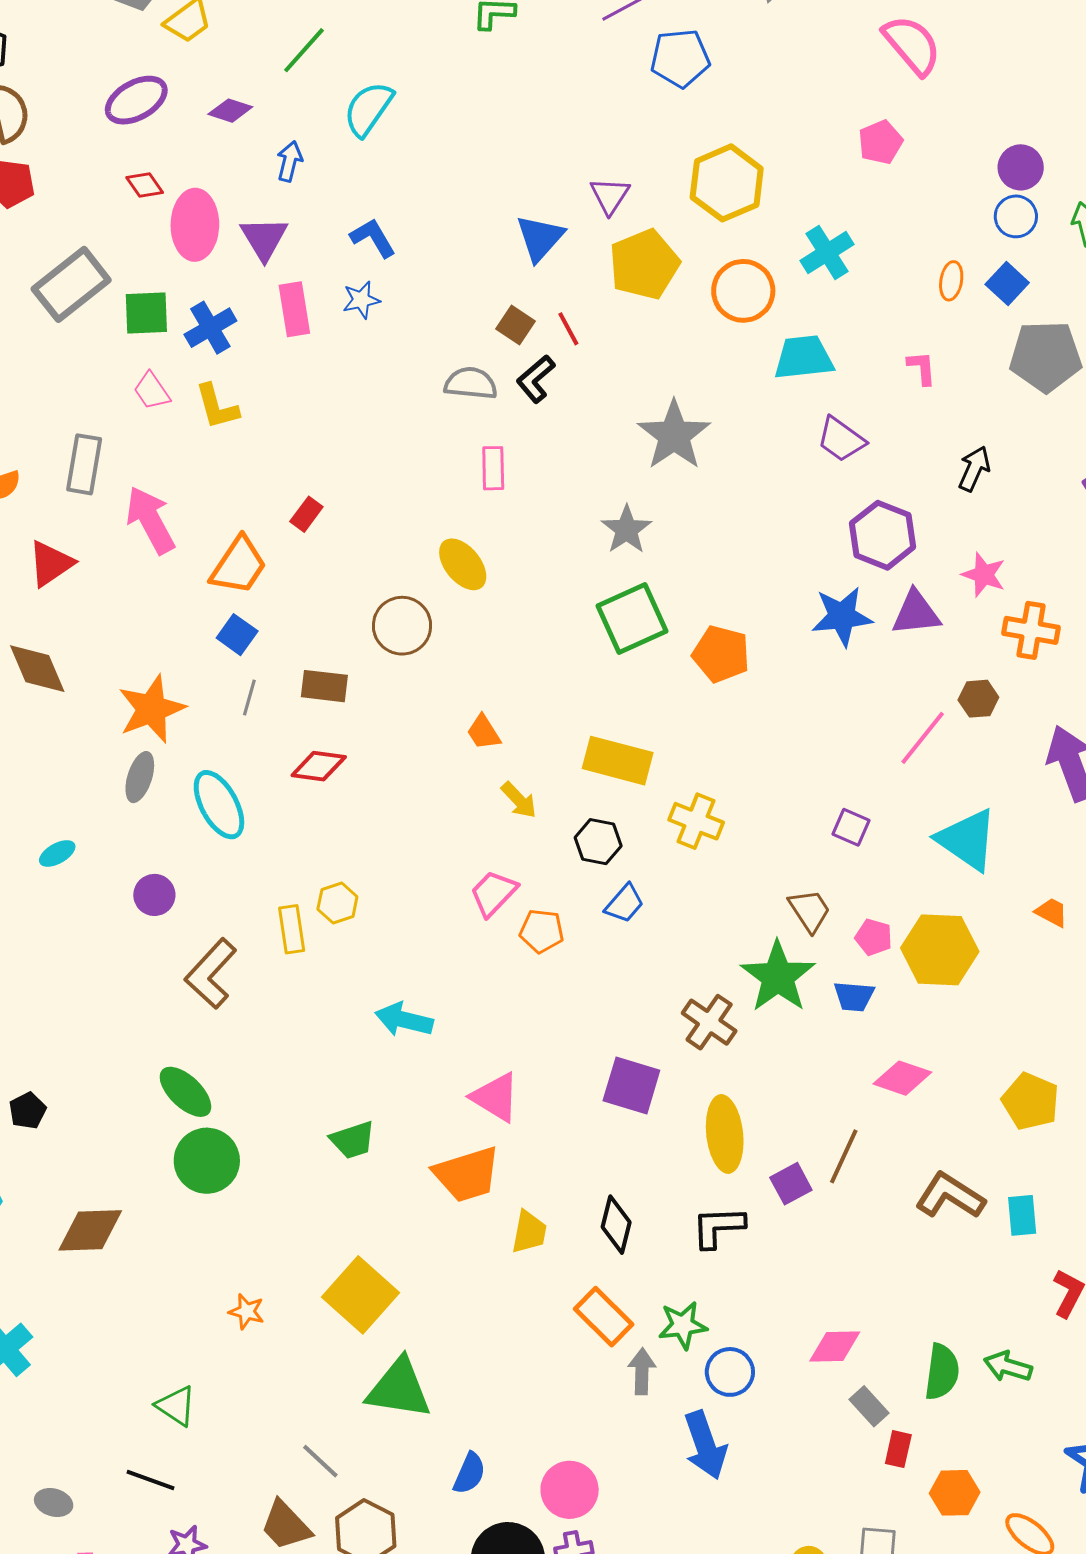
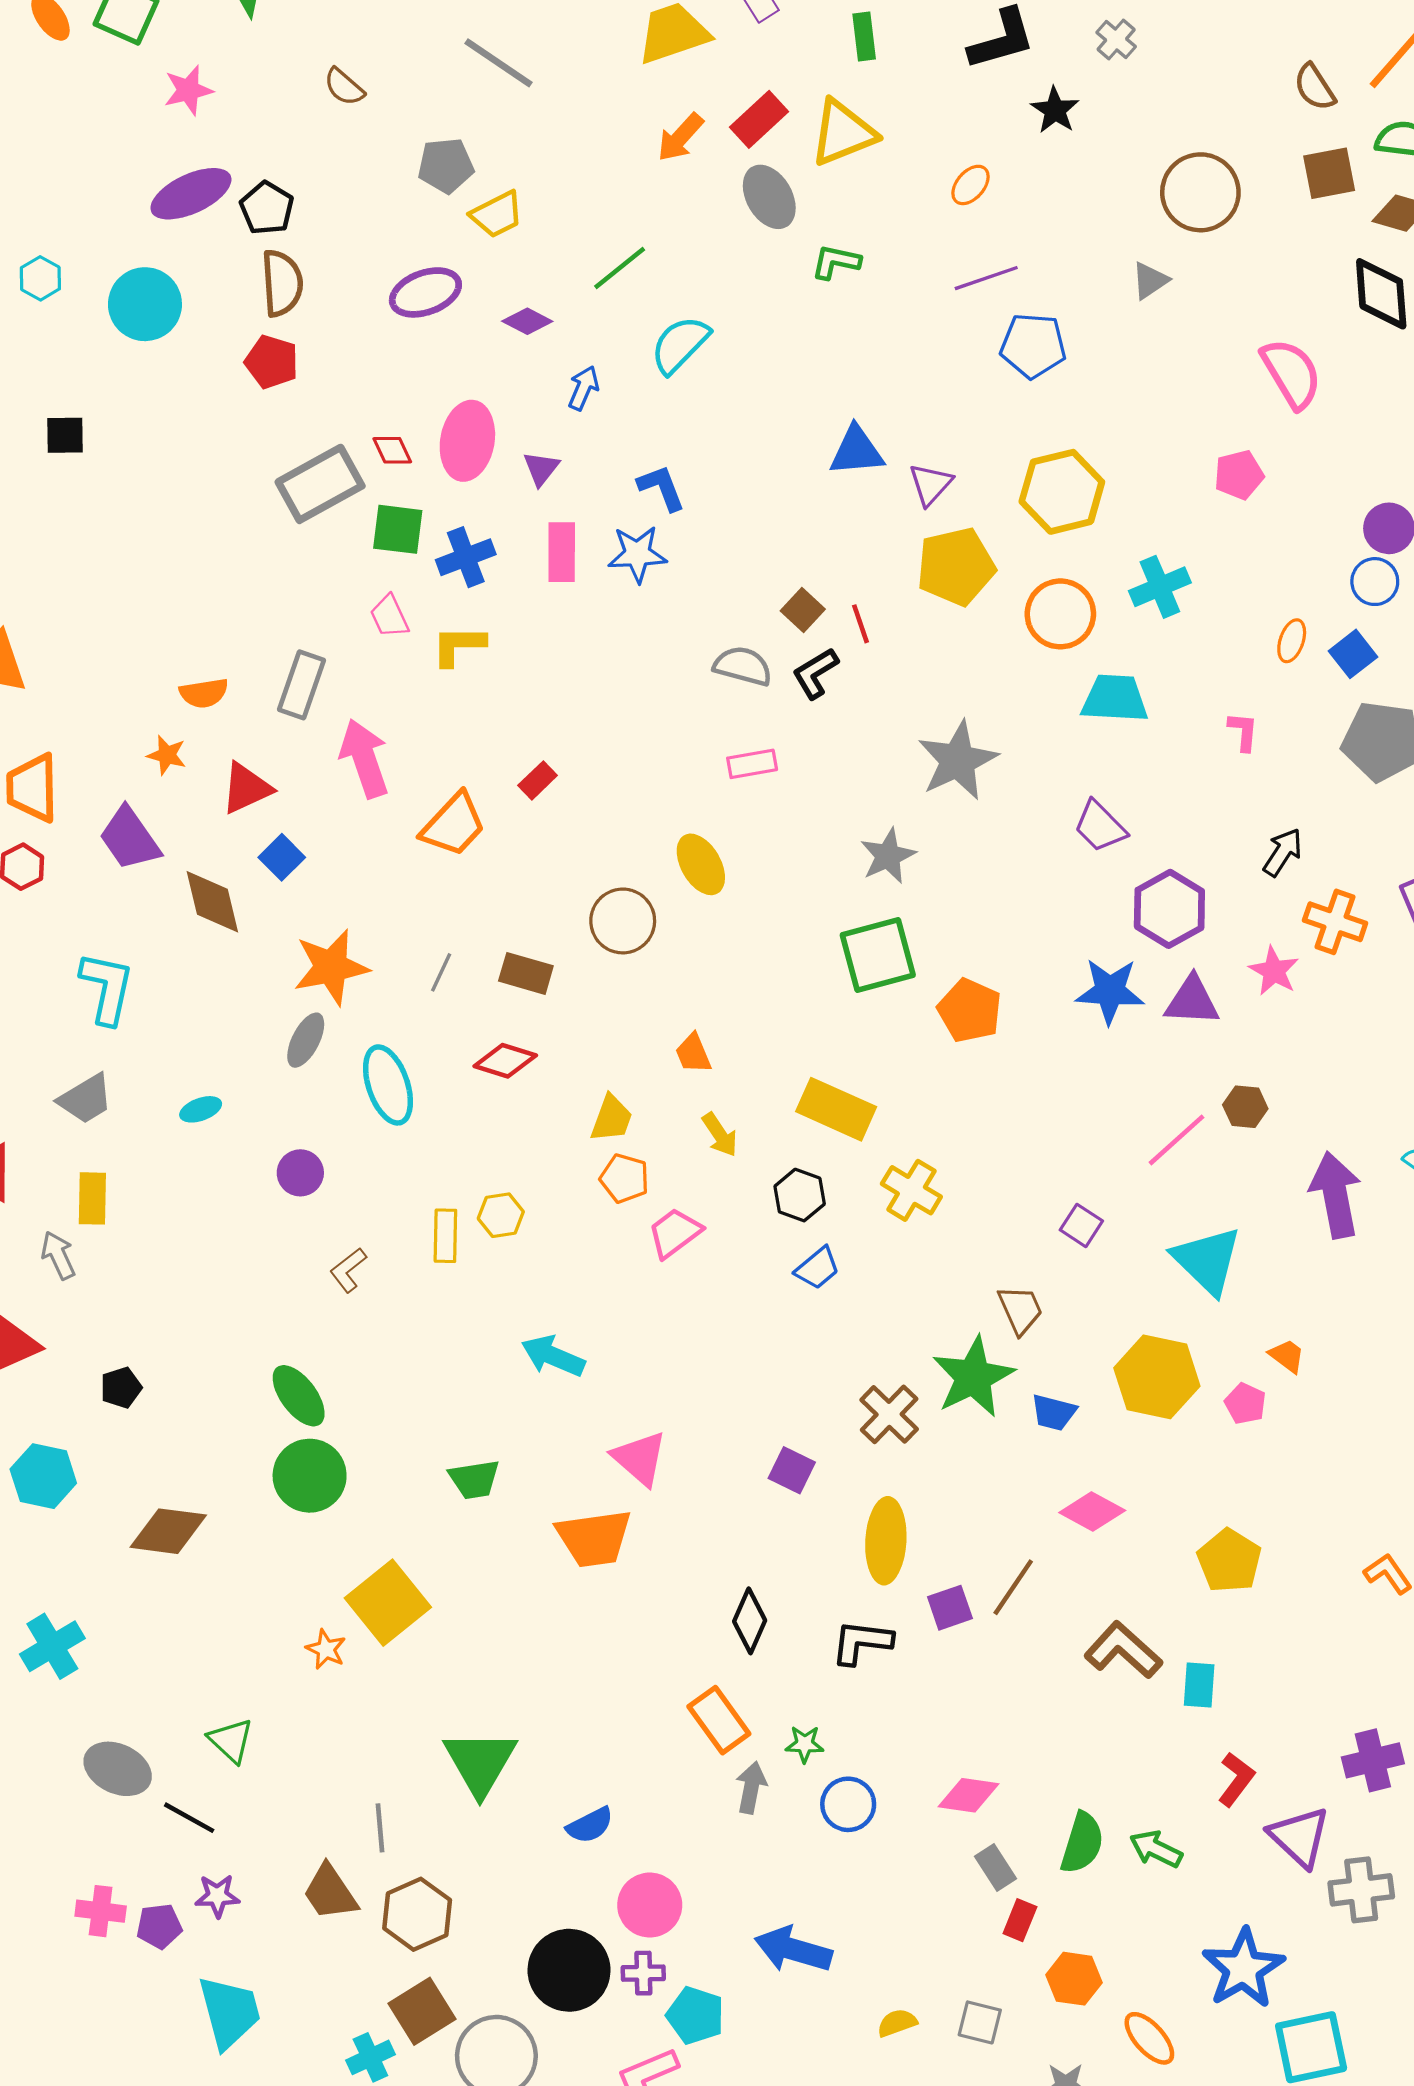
red diamond: (145, 185) -> (392, 450), moved
purple triangle: (264, 238) -> (541, 468), size x0.7
blue triangle: (540, 238) -> (857, 451), moved, turned 34
blue star: (361, 300) -> (637, 554), size x1.4
yellow L-shape: (217, 407) -> (458, 645), turned 96
purple trapezoid: (841, 439) -> (1100, 826), moved
pink rectangle: (493, 468) -> (752, 764), turned 72
orange cross: (1031, 630) -> (1335, 922), moved
blue square: (237, 635) -> (282, 857), moved
orange pentagon: (542, 931) -> (625, 1178), moved
pink pentagon: (874, 937) -> (1245, 1404), moved
brown L-shape: (211, 974) -> (348, 1270), size x0.6
purple square: (631, 1085) -> (792, 1470), size x0.7
yellow trapezoid: (529, 1232) -> (611, 1119), moved
yellow square: (361, 1295) -> (388, 1603), moved
green star: (683, 1325) -> (805, 1744), size x0.7
green triangle: (399, 1389) -> (480, 1762), turned 42
blue arrow: (705, 1445) -> (793, 1950), moved, turned 116
gray line: (320, 1461) -> (380, 1828), turned 33
blue semicircle: (469, 1473) -> (590, 1825), moved, turned 30
gray ellipse: (54, 1503) -> (118, 1769), moved, size x1.6

